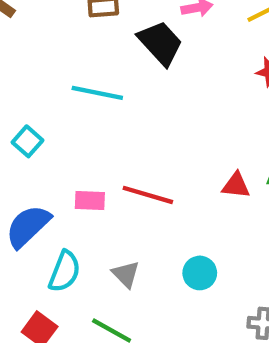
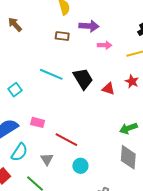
black trapezoid: (160, 43) -> (83, 79), moved
red triangle: (236, 185) -> (108, 89), moved
red line: (148, 195) -> (66, 140), moved

